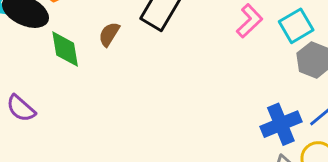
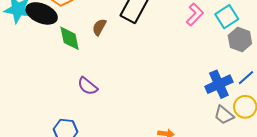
purple semicircle: (21, 108) -> (88, 86), moved

